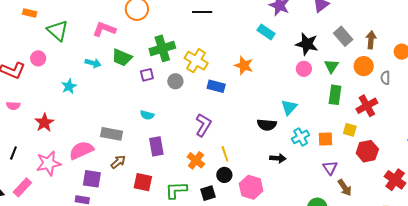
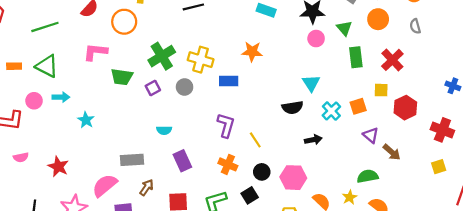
orange rectangle: (30, 13) -> (14, 66), moved
cyan arrow: (93, 63) -> (61, 97), moved
gray semicircle: (385, 78) -> (415, 26), moved
cyan star: (69, 86) -> (86, 120), moved
yellow line: (225, 154) -> (255, 140), moved

